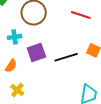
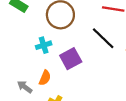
black line: (66, 57) -> (103, 38), moved, turned 70

